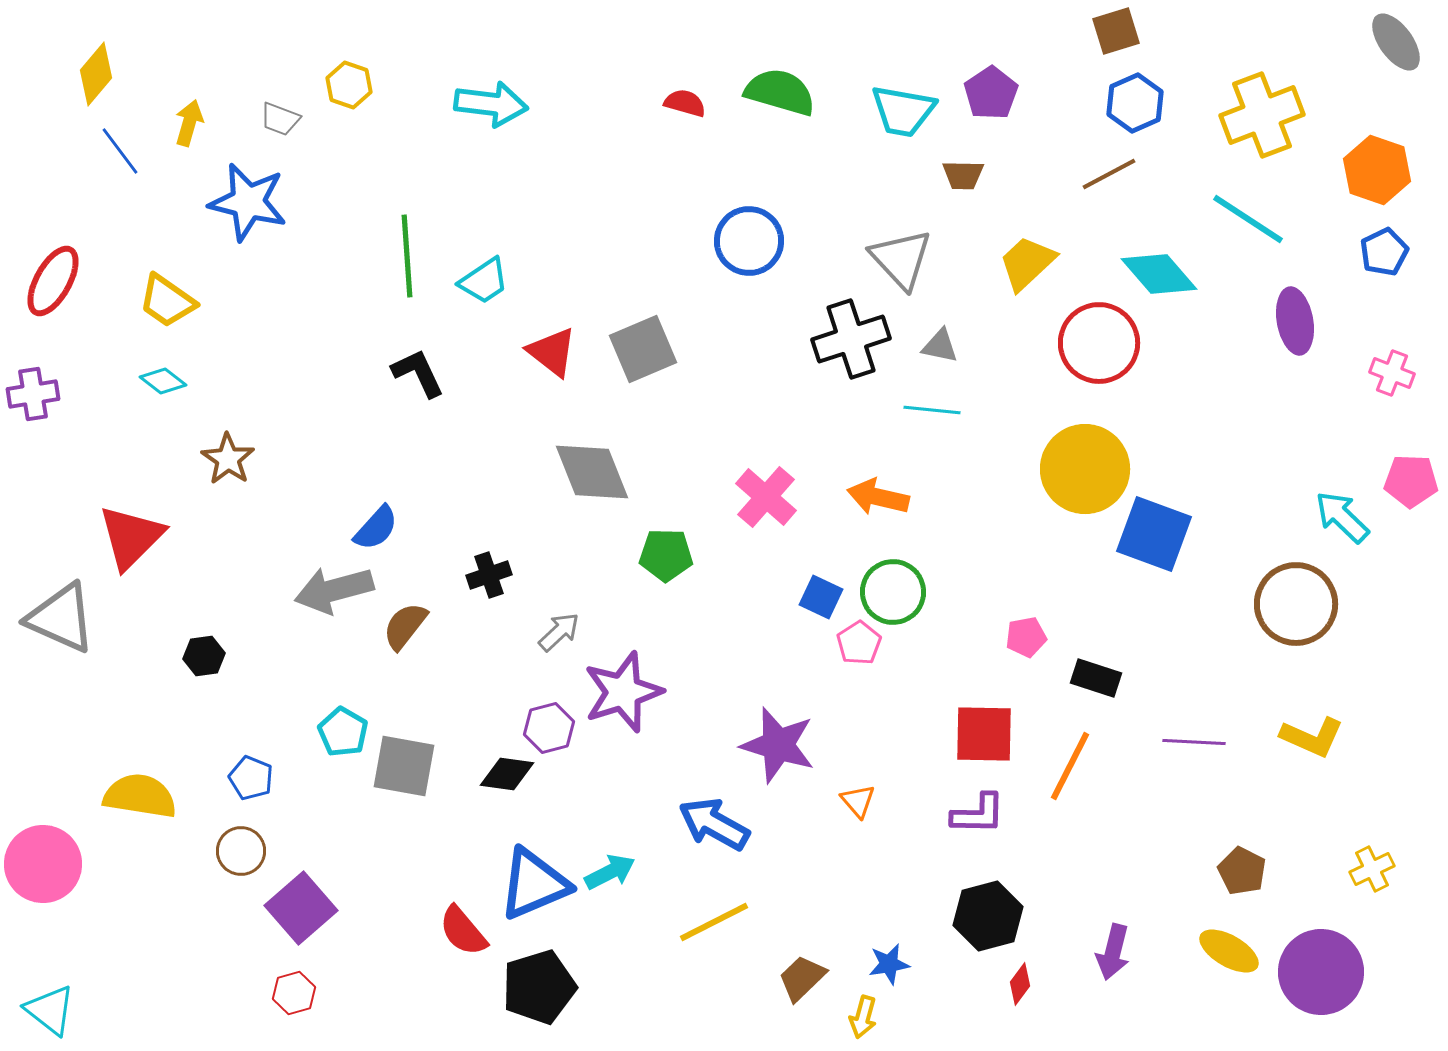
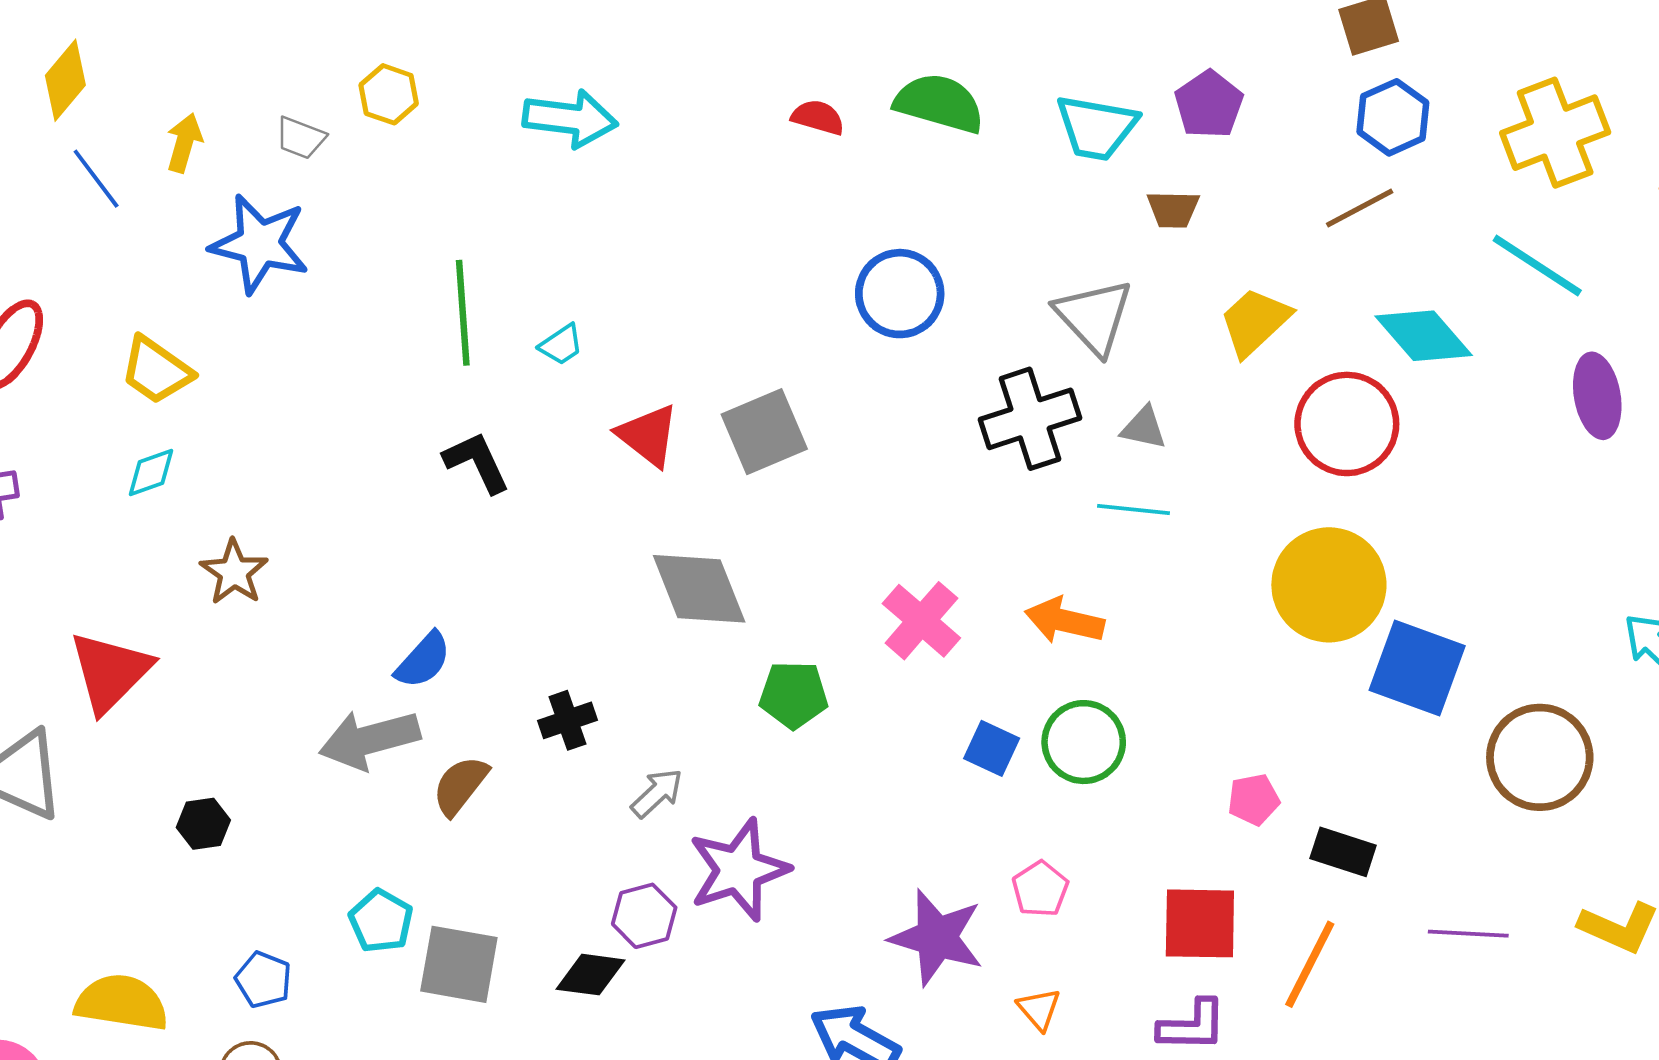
cyan trapezoid: (484, 281) -> (561, 345), size x0.7
cyan diamond: (163, 381) -> (151, 472), turned -57
brown circle: (1296, 604) -> (1540, 757), moved
pink pentagon: (859, 643) -> (1040, 889), moved

